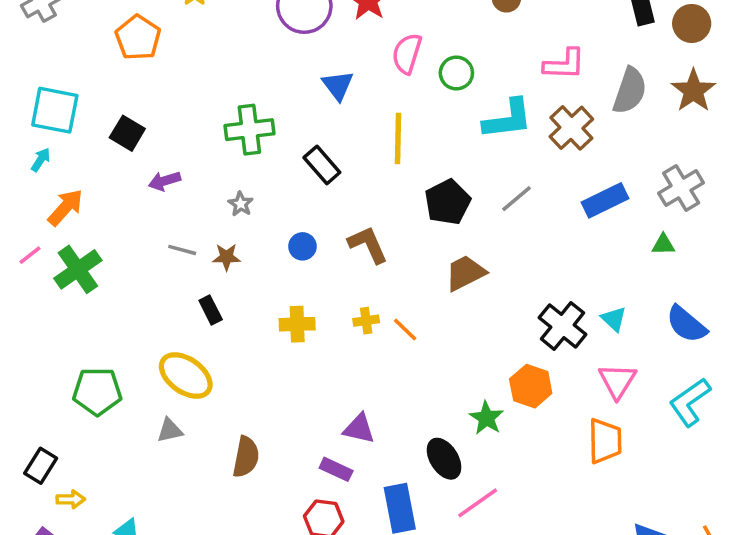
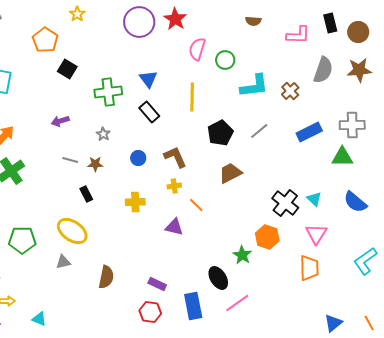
pink L-shape: (564, 64) -> (298, 35), moved
blue triangle: (338, 85) -> (148, 79), moved
brown star: (693, 91) -> (359, 70), turned 30
brown cross: (571, 128) -> (290, 91), size x0.7
black square: (127, 133) -> (67, 69), moved
gray cross: (681, 188) -> (352, 125), turned 30
green triangle: (663, 245) -> (342, 157), size x1.6
yellow cross: (366, 321) -> (174, 186), moved
cyan L-shape: (690, 402) -> (365, 261), moved
purple triangle: (359, 429) -> (174, 227), moved

